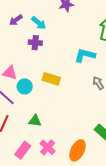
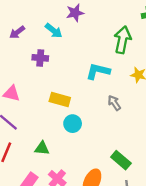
cyan arrow: (39, 23) -> (54, 31), moved
cyan circle: (25, 86) -> (73, 124), moved

